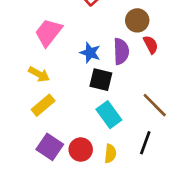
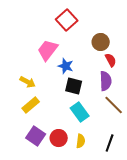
pink trapezoid: (48, 33) -> (48, 50), moved
purple semicircle: (121, 51) -> (106, 81), moved
black line: (145, 143) -> (110, 143), moved

